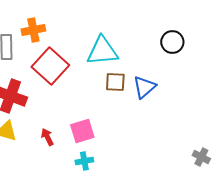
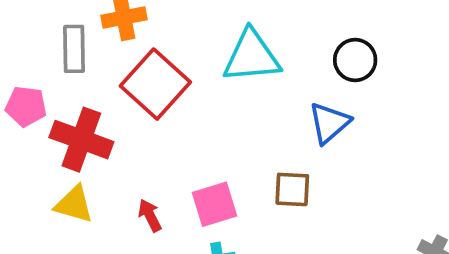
black circle: (172, 42) -> (355, 60), moved
brown square: (115, 82) -> (292, 189), moved

